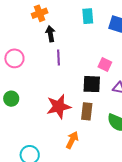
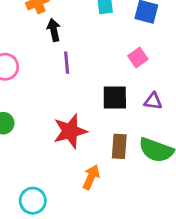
pink square: (105, 64) -> (138, 57), moved, turned 32
brown rectangle: (87, 111) -> (119, 146), moved

